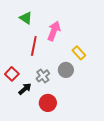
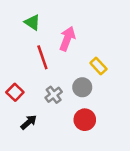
red line: (34, 46) -> (42, 57), turned -30
black arrow: (25, 89) -> (29, 122), moved
red circle: (48, 103) -> (85, 120), moved

